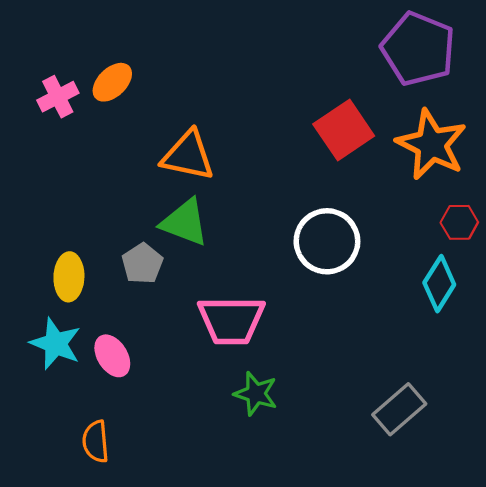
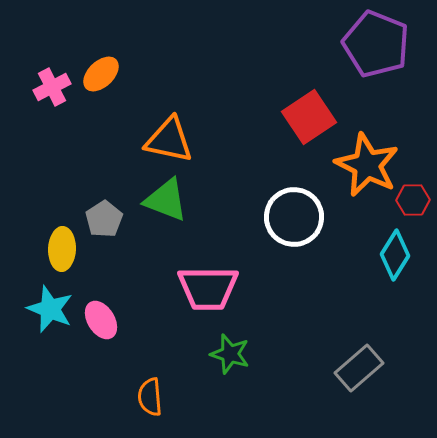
orange star: (432, 145) -> (367, 165), moved
gray pentagon: (142, 264) -> (104, 219), moved
orange semicircle: (96, 441) -> (150, 397), moved

